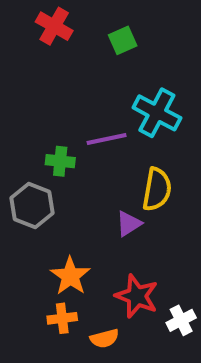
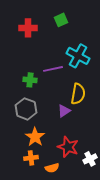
red cross: (54, 26) -> (28, 28), moved, turned -30
gray hexagon: (32, 205) -> (26, 109), moved

